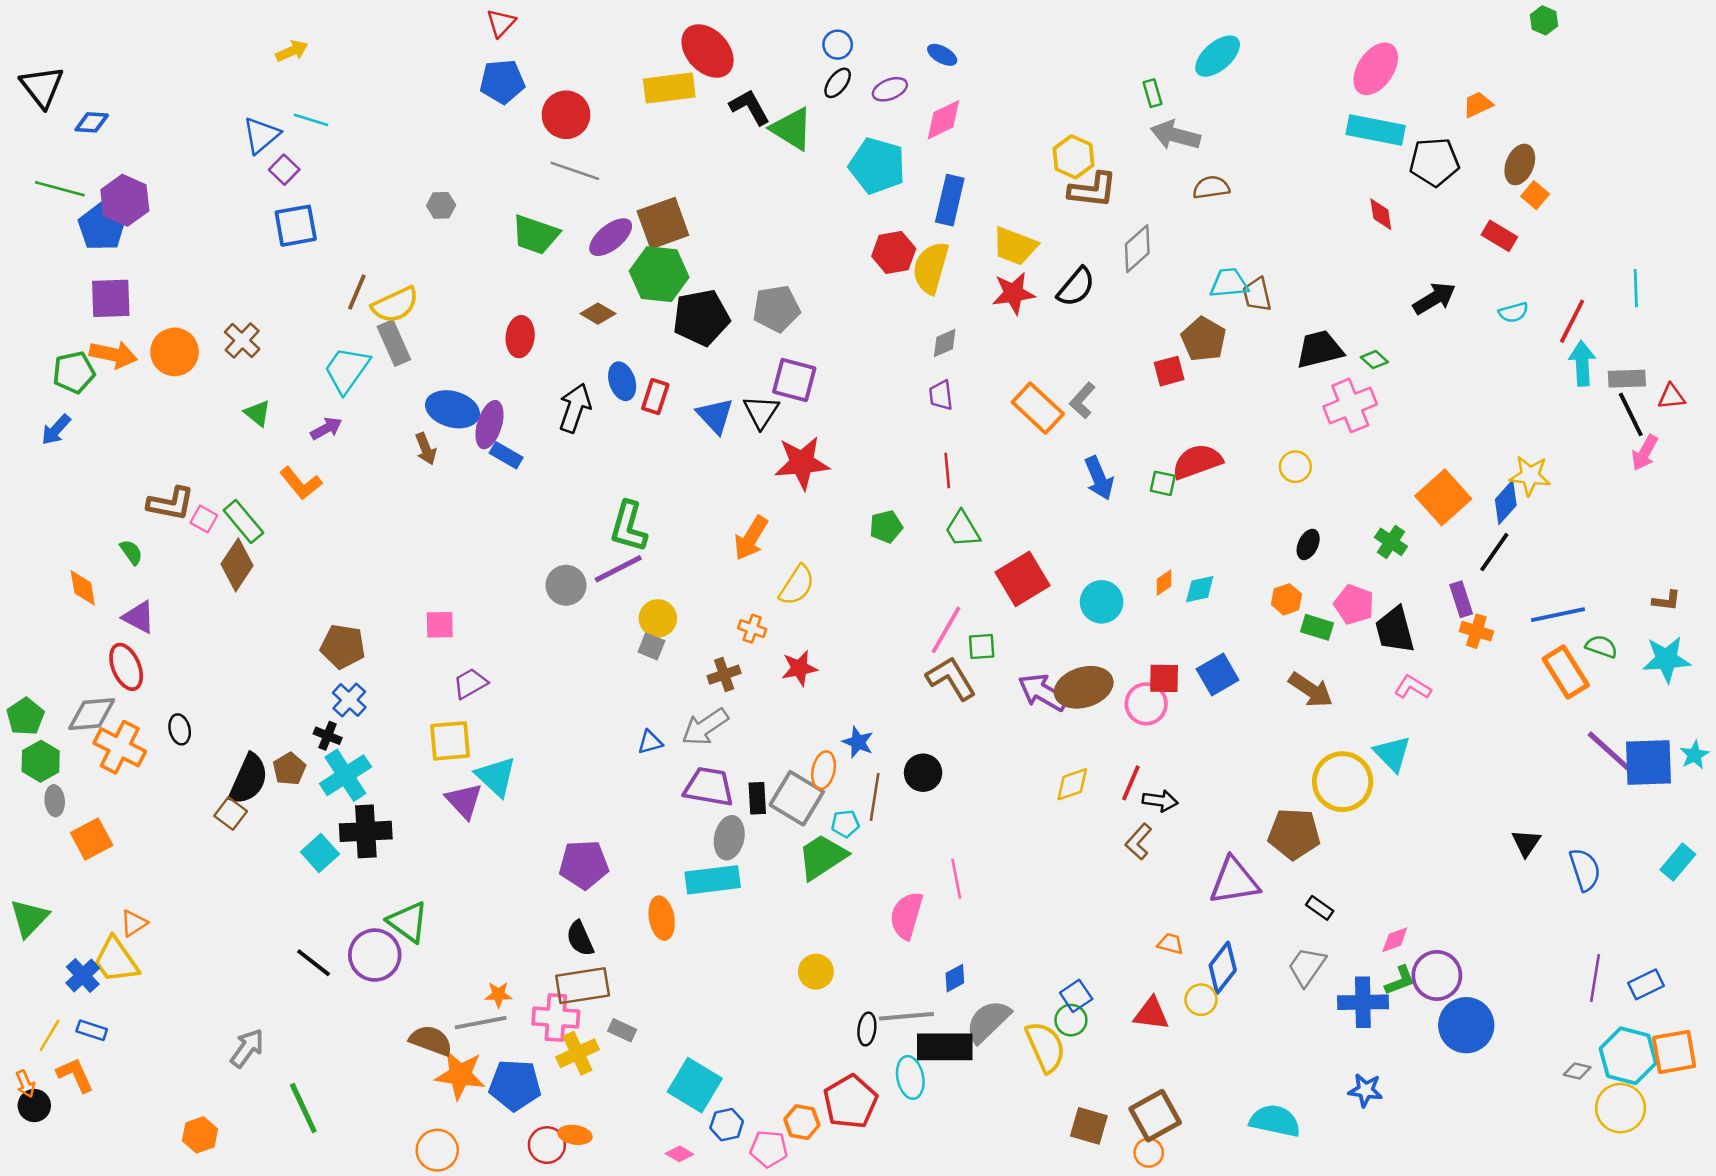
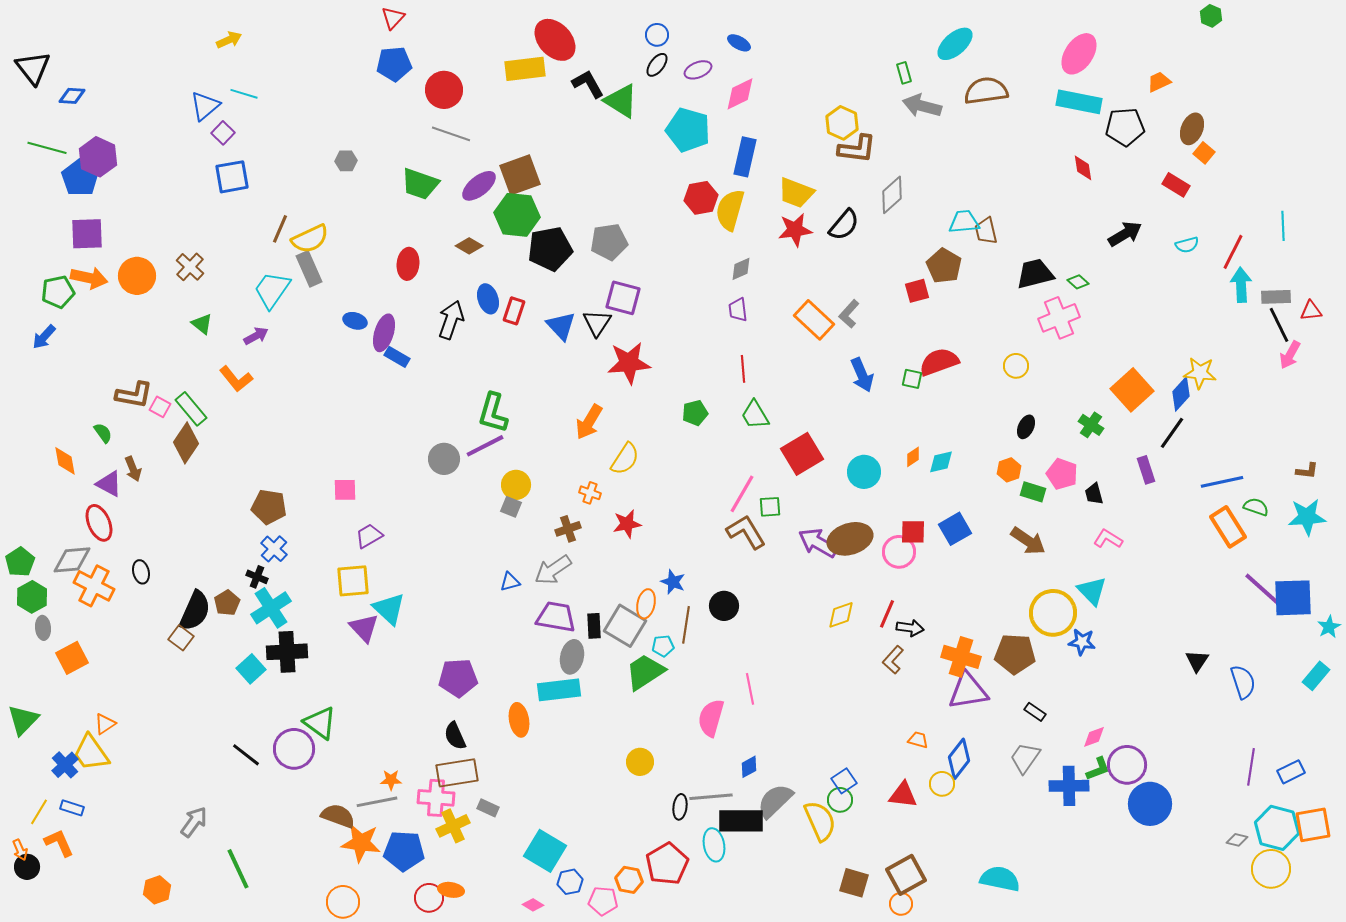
brown semicircle: (1211, 187) -> (986, 91), moved, size x1.5
blue ellipse: (453, 409) -> (355, 321), size x0.6
brown arrow: (426, 449) -> (133, 469), moved
black trapezoid: (1395, 630) -> (1094, 494), size x0.6
orange cross: (1476, 631) -> (961, 657), moved, size x1.5
cyan star: (1694, 755) -> (1329, 627), moved
blue star: (1365, 1090) -> (1082, 642), moved

